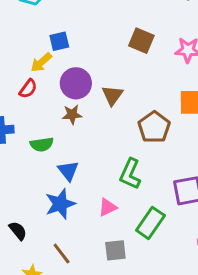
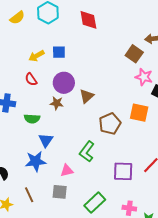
brown square: (141, 41) -> (134, 54), moved
yellow arrow: (41, 62) -> (36, 56), moved
red semicircle: (28, 89) -> (31, 79), turned 96
green rectangle: (150, 223) -> (95, 203), moved
gray square: (115, 250) -> (60, 192), moved

